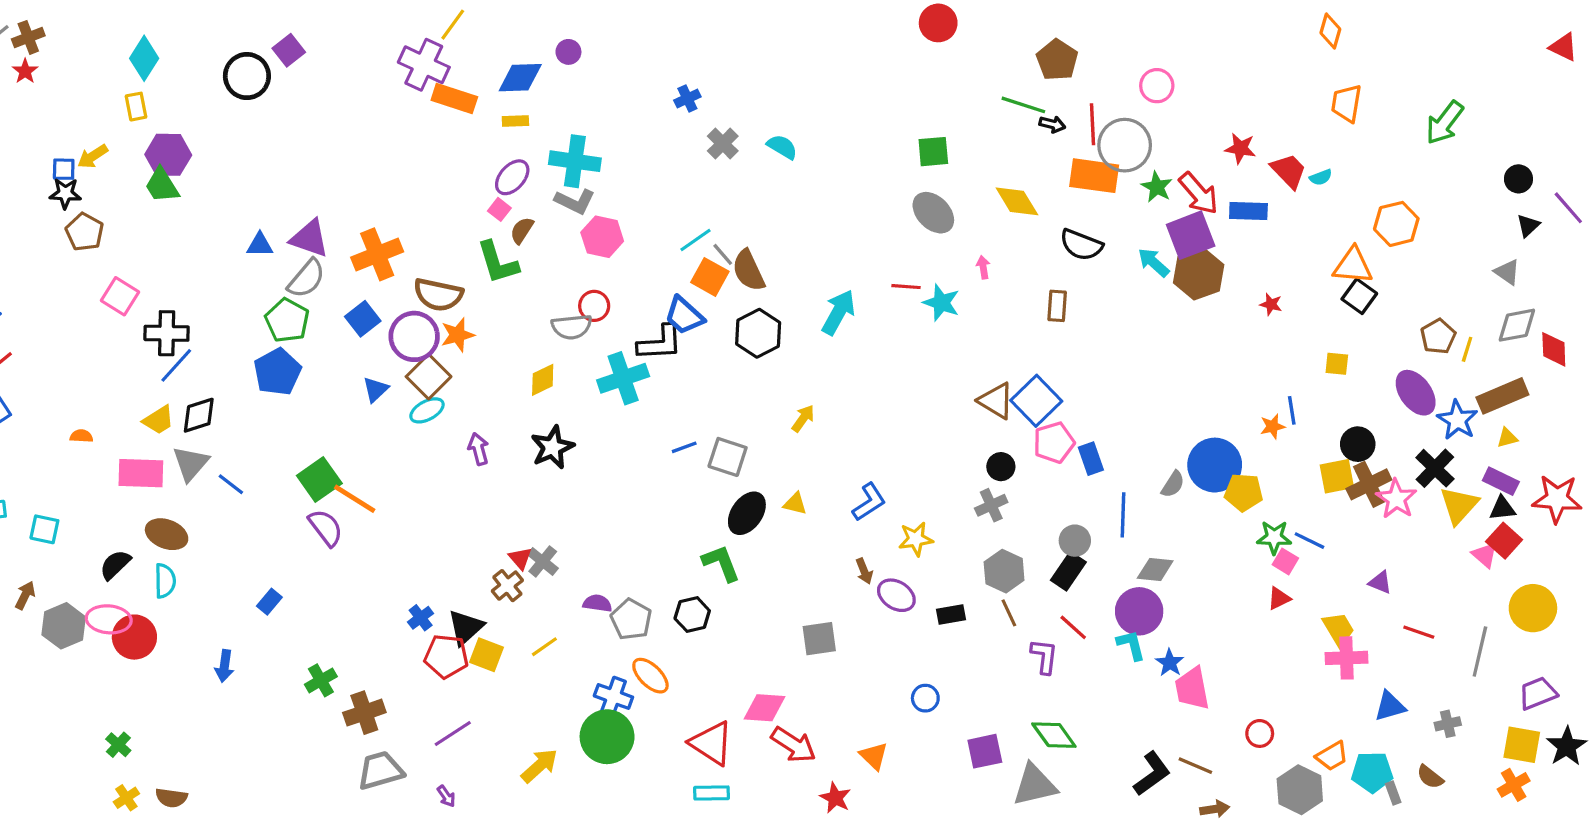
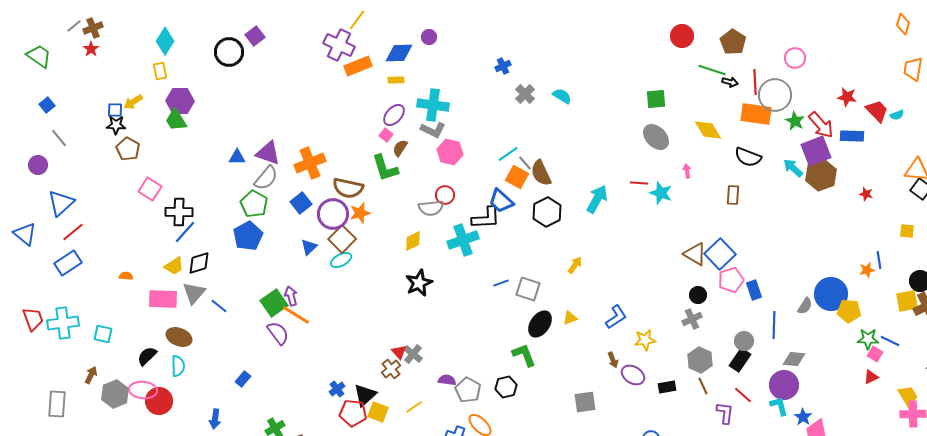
red circle: (938, 23) -> (682, 36), moved
orange rectangle: (454, 99) -> (358, 66), turned -40
purple arrow: (478, 449) -> (291, 296), moved
yellow triangle: (795, 504) -> (570, 318), turned -35

